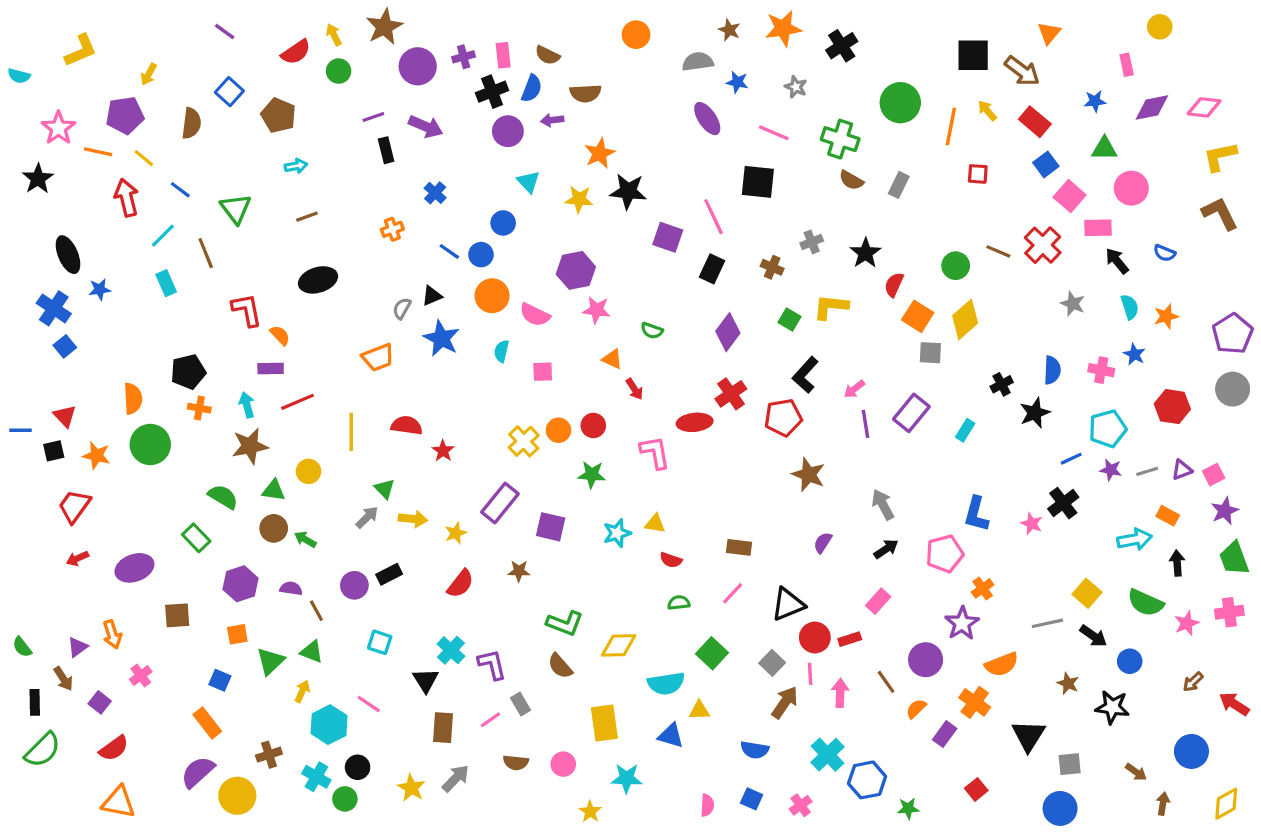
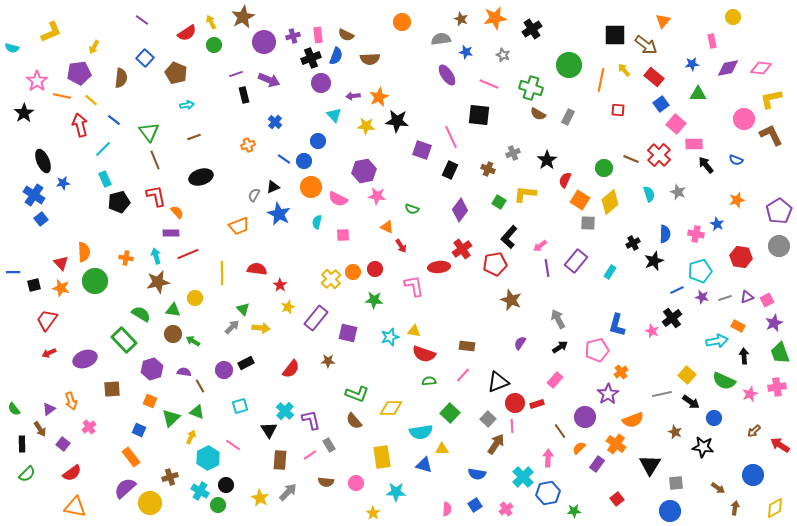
purple arrow: (552, 120) -> (353, 96), moved
pink circle: (1131, 188) -> (744, 119), moved
brown line: (206, 253) -> (155, 160), moved
cyan semicircle: (1130, 307) -> (649, 194), moved
black pentagon: (188, 372) -> (119, 202), moved
red triangle: (65, 416) -> (61, 263), moved
yellow star: (456, 533) -> (288, 307), moved
green rectangle: (196, 538) -> (124, 340), size x1.4
red semicircle: (671, 560) -> (424, 354), size x1.6
orange square: (237, 634) -> (150, 401), turned 32
cyan square: (380, 642) -> (240, 406), turned -35
pink arrow: (840, 693) -> (548, 458), moved
green semicircle: (43, 750) -> (27, 474), size x0.7
blue square: (752, 799) -> (475, 505), turned 32

